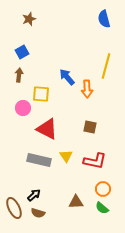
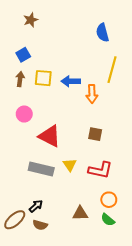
blue semicircle: (104, 19) -> (102, 33), moved
blue arrow: (67, 77) -> (71, 81), turned -48
yellow square: (41, 94) -> (43, 78), moved
brown ellipse: (14, 208) -> (15, 220), turned 75

